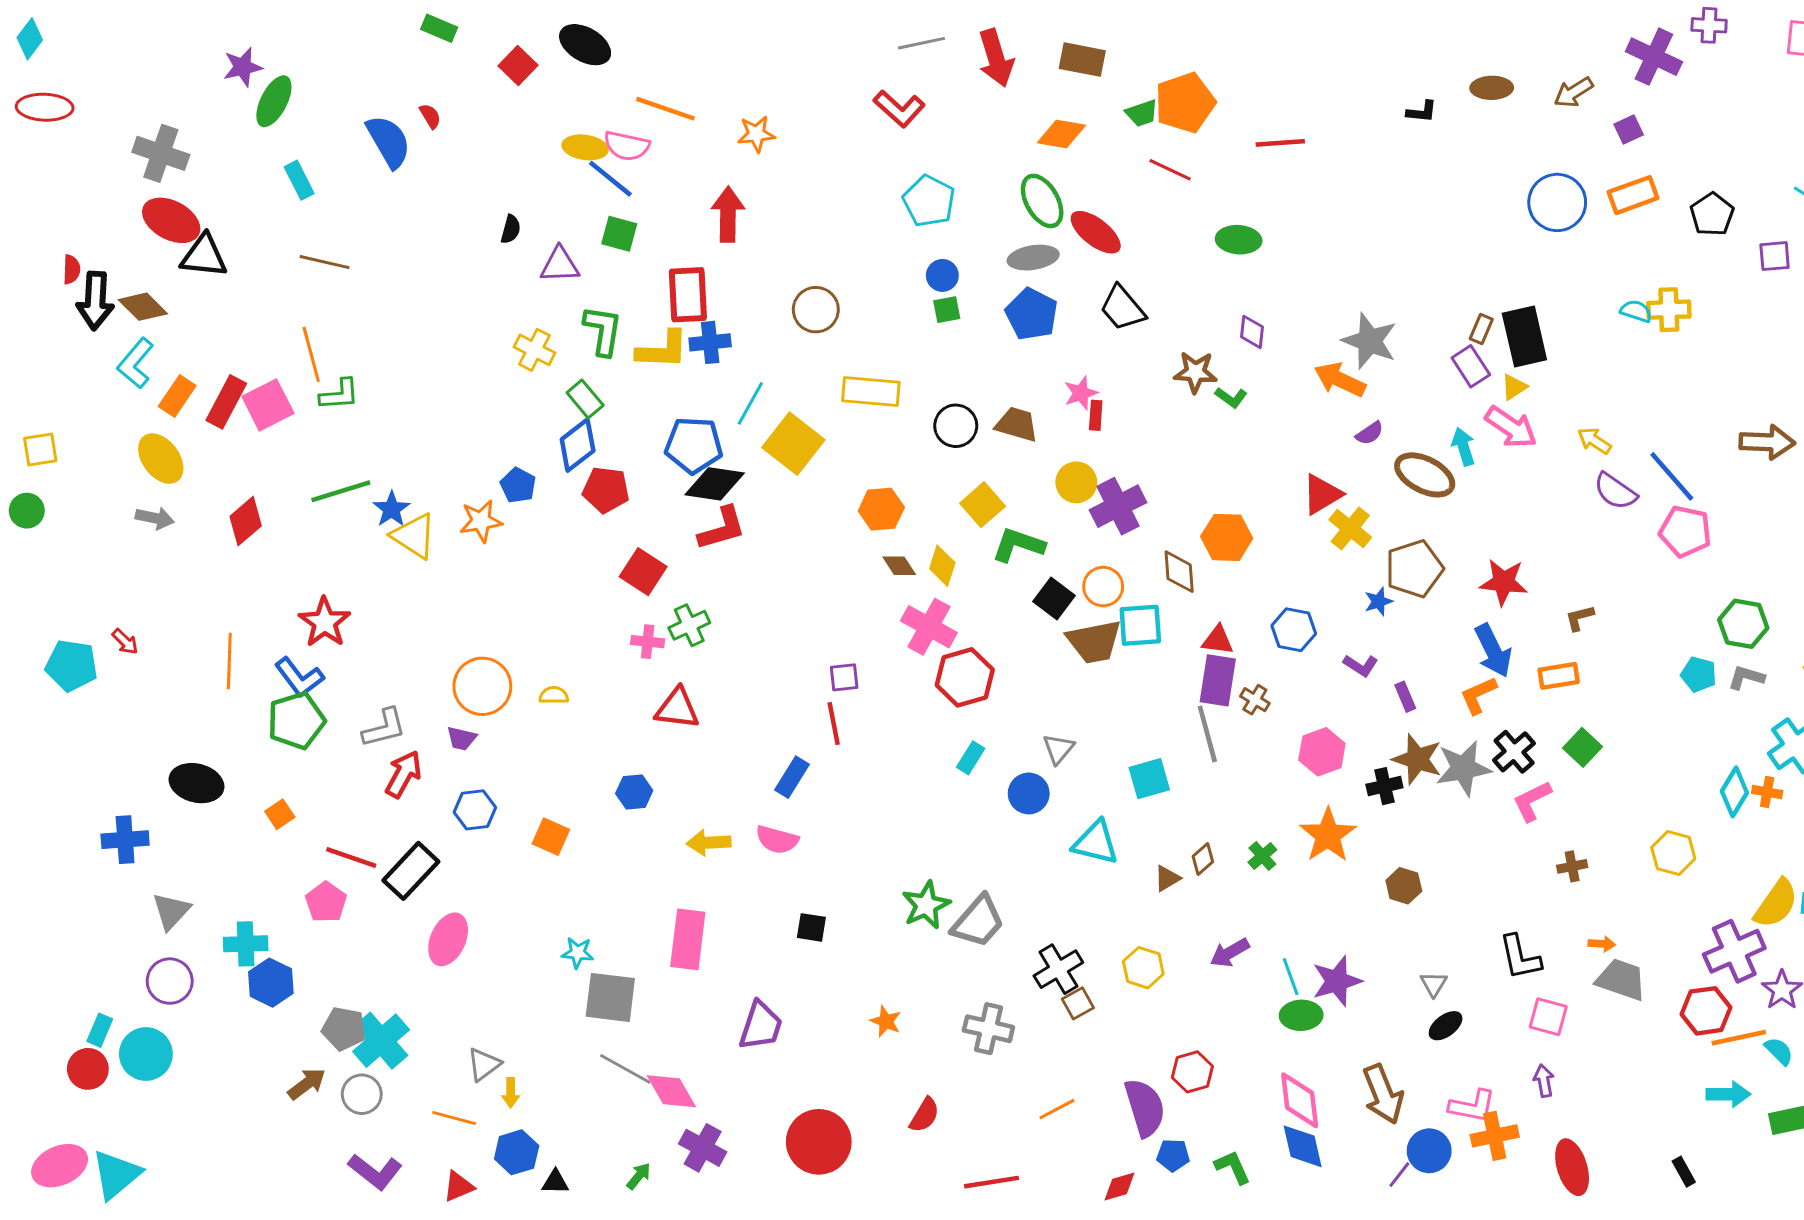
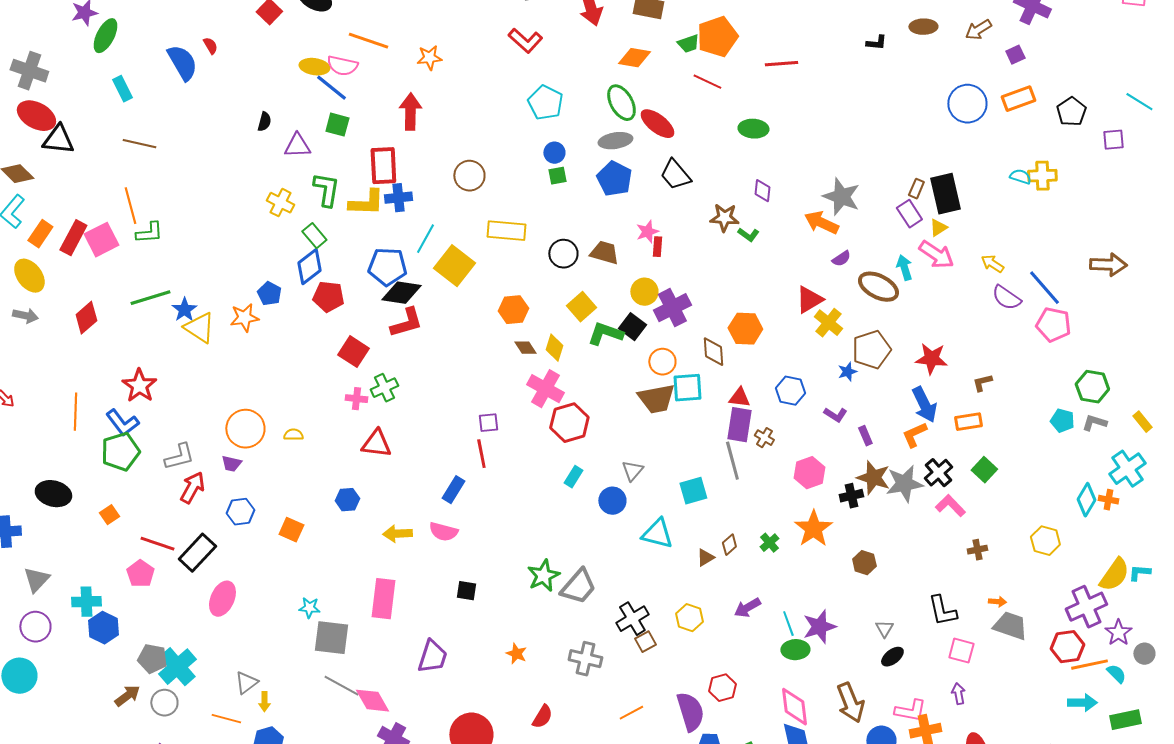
black square: (1054, 598) -> (632, 327), moved
pink L-shape: (1532, 801) -> (950, 506), turned 72

